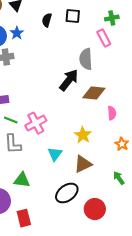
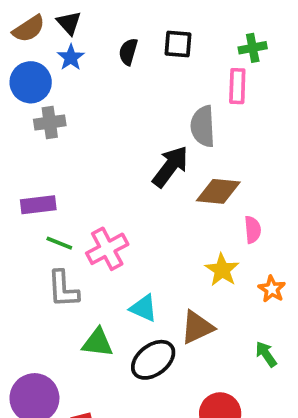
blue star: (17, 33) -> (71, 57), moved
pink rectangle: (104, 38) -> (237, 86), turned 30
yellow star: (83, 135) -> (222, 270), moved
cyan triangle: (55, 154) -> (144, 308), turned -42
green triangle: (22, 180) -> (98, 343), moved
black ellipse: (67, 193) -> (153, 360), moved

